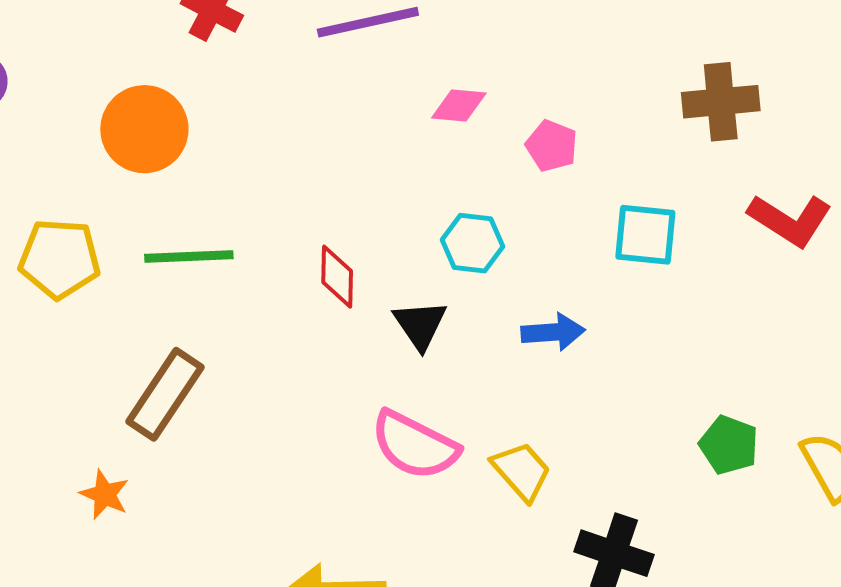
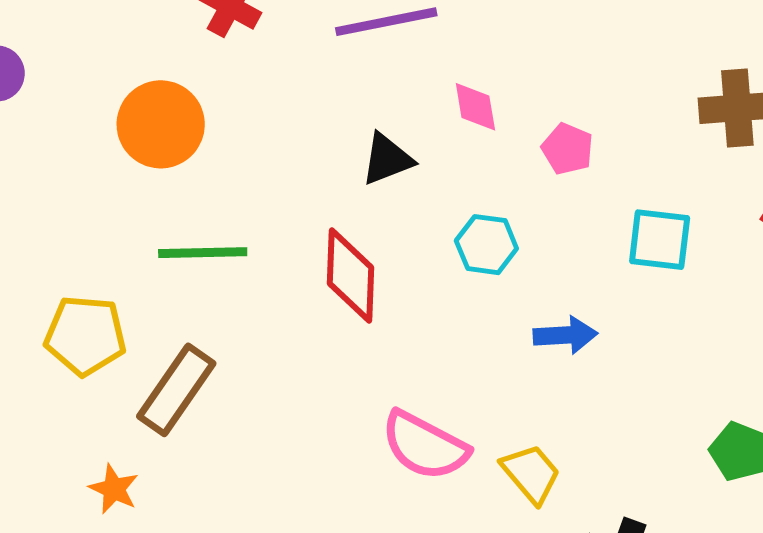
pink diamond: (459, 105) -> (475, 107), turned 74
yellow pentagon: (59, 259) -> (85, 335), moved
red diamond: (337, 277) -> (351, 276), size x1.5
black triangle: (420, 325) -> (387, 159), moved, turned 42

